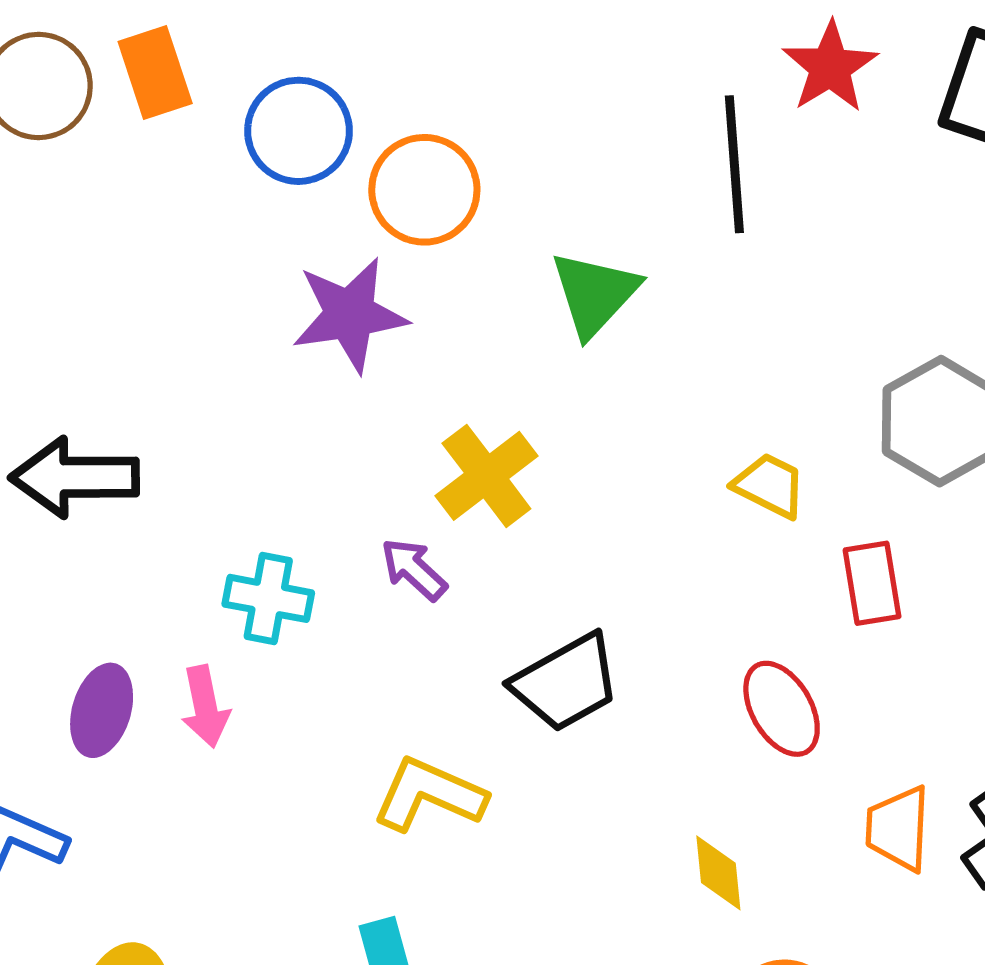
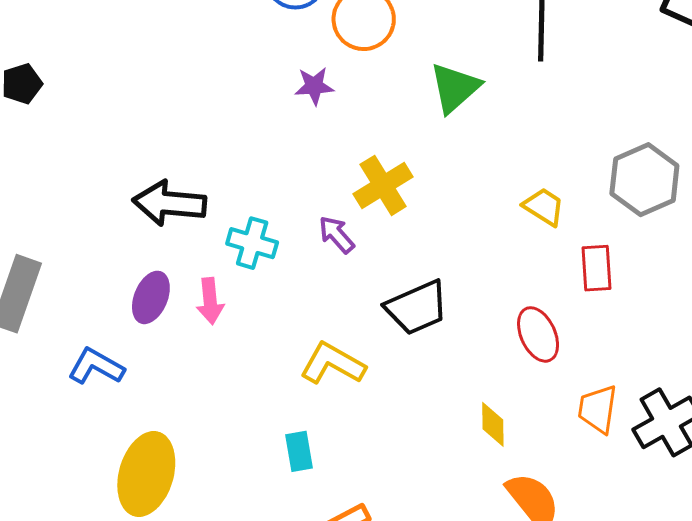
purple star: (350, 315) -> (314, 86), size x0.6
black arrow: (75, 477) -> (169, 203), moved

